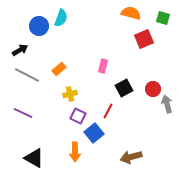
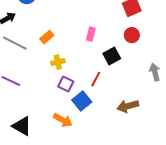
red circle: (153, 89) -> (132, 35), moved
orange arrow: (75, 152) -> (63, 120), turned -60
brown arrow: (131, 157) -> (128, 106), moved

